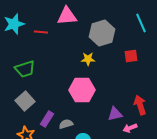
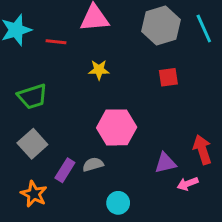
gray hexagon: (102, 33) -> (161, 26), moved
red square: (131, 56) -> (168, 77), moved
yellow star: (88, 59) -> (99, 70), moved
gray semicircle: (66, 124) -> (93, 164), moved

